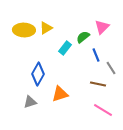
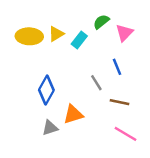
green semicircle: (83, 37) -> (101, 22), moved
cyan rectangle: (65, 48) -> (79, 40), moved
gray line: (111, 68) -> (96, 83), moved
gray triangle: (30, 102) -> (50, 128), moved

